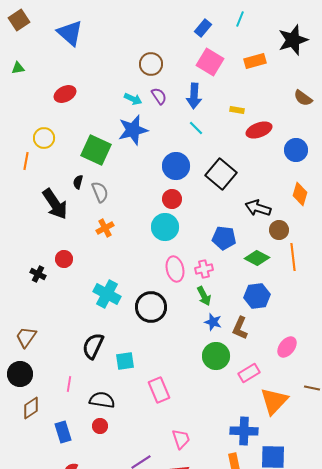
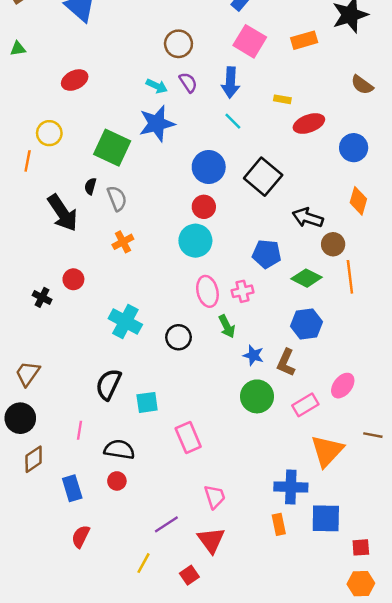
green arrow: (204, 296) -> (227, 326), moved
black circle: (151, 307) -> (178, 337), size x0.7
pink rectangle: (249, 373) -> (305, 405), moved

